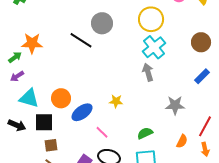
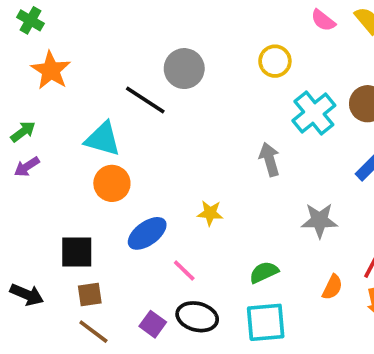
yellow circle: (151, 19) -> (275, 61), size x0.7
orange star: (32, 43) -> (51, 70), moved, turned 30
cyan cross: (154, 47) -> (314, 113), moved
cyan triangle: (29, 98) -> (103, 139), moved
orange circle: (61, 98) -> (112, 183), moved
black arrow: (17, 125) -> (27, 295), moved

